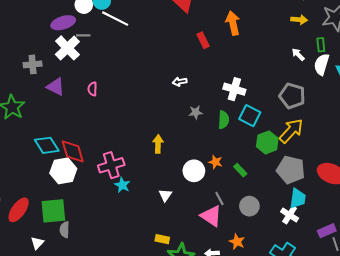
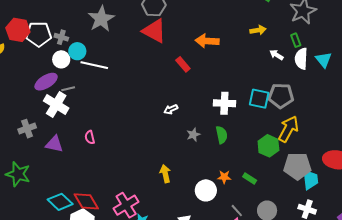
yellow arrow: (299, 20) -> (258, 30), moved
orange arrow: (233, 23) -> (207, 41), turned -60
cyan square: (250, 116) -> (259, 99), moved
cyan trapezoid: (298, 198) -> (310, 180), moved

